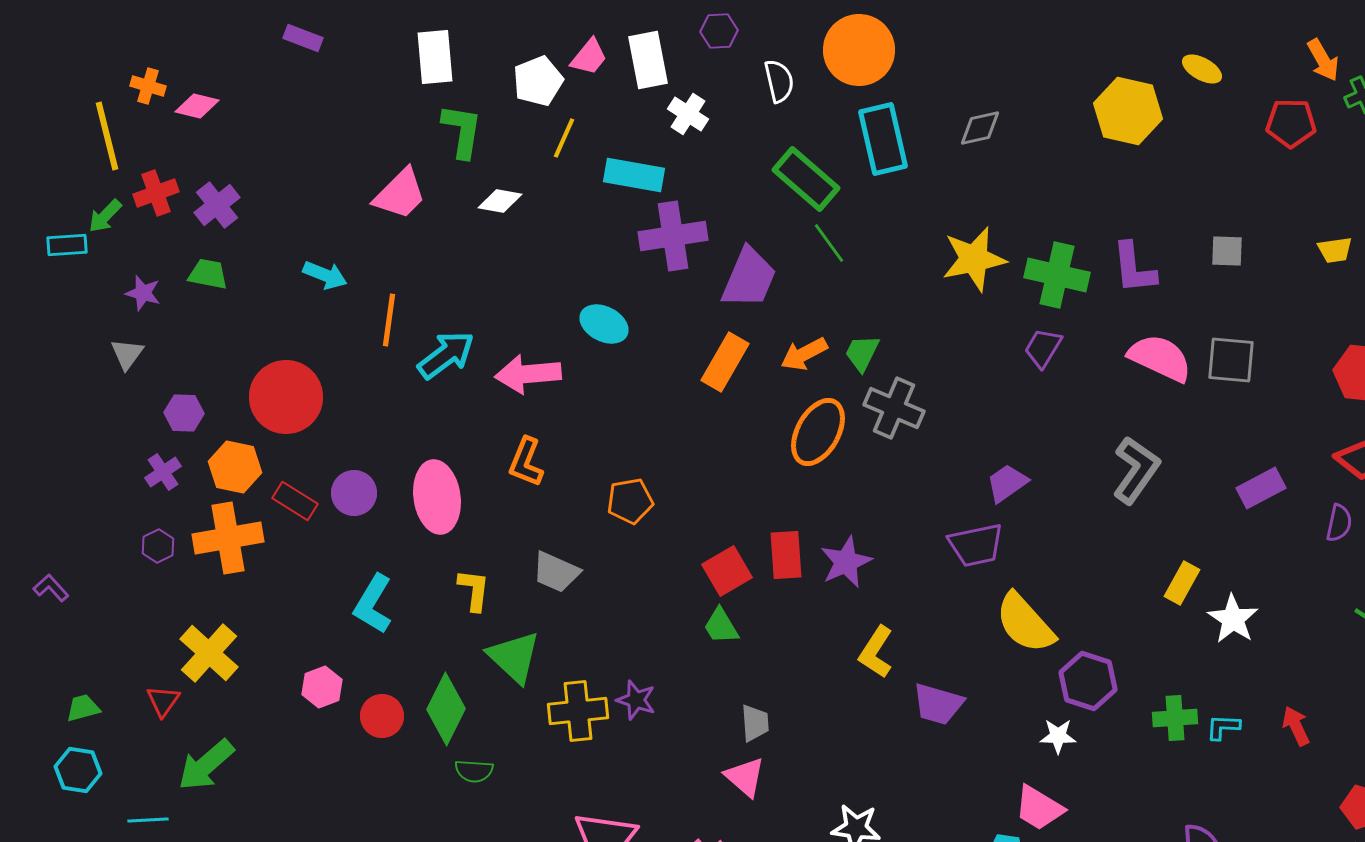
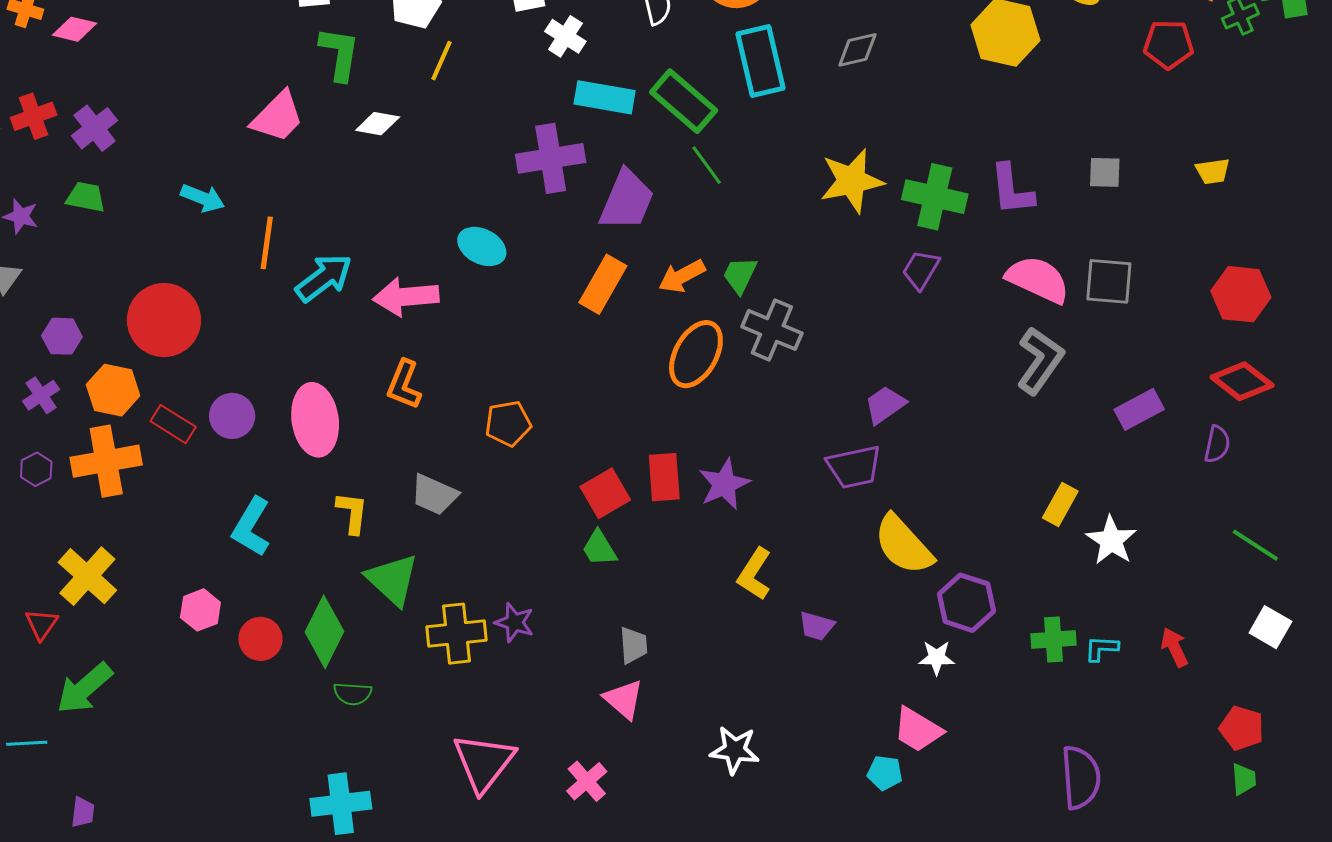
cyan rectangle: (634, 175) -> (605, 97), moved
gray L-shape: (1136, 470) -> (1040, 361), moved
purple trapezoid: (938, 704) -> (816, 626), size x0.7

